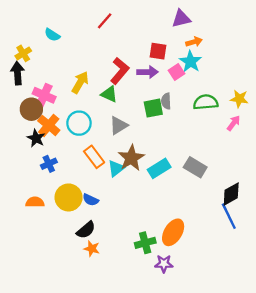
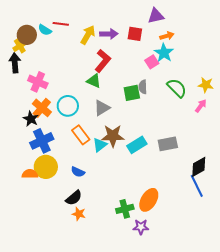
red line: (105, 21) -> (61, 24), moved, turned 56
red square: (158, 51) -> (135, 34), moved
purple arrow: (148, 72) -> (109, 34), moved
yellow arrow: (80, 82) -> (88, 35), moved
green semicircle: (206, 102) -> (177, 88), turned 50
brown circle: (31, 109) -> (27, 35), moved
brown star: (131, 158) -> (113, 136), turned 30
blue cross: (49, 164) -> (42, 141), size x1.6
gray rectangle: (195, 167) -> (168, 144), turned -42
yellow circle: (69, 197) -> (46, 167), moved

